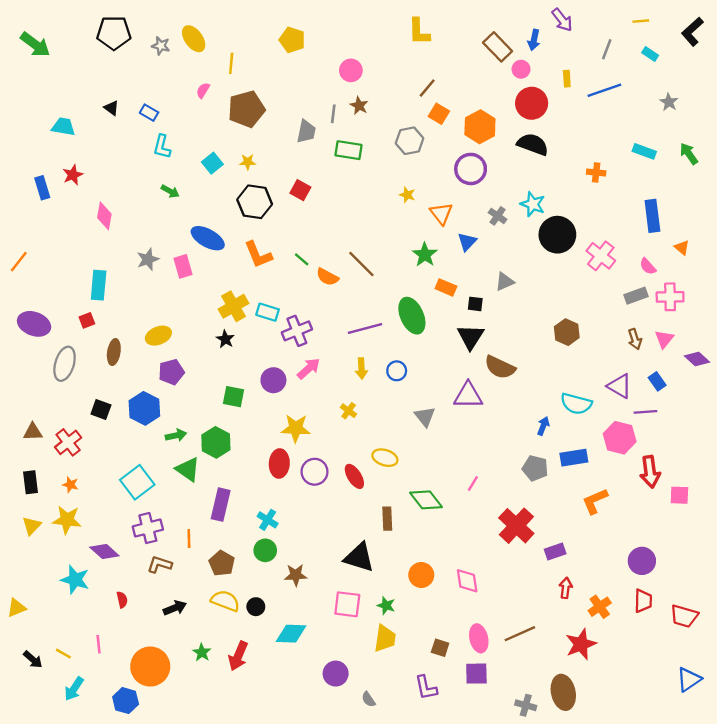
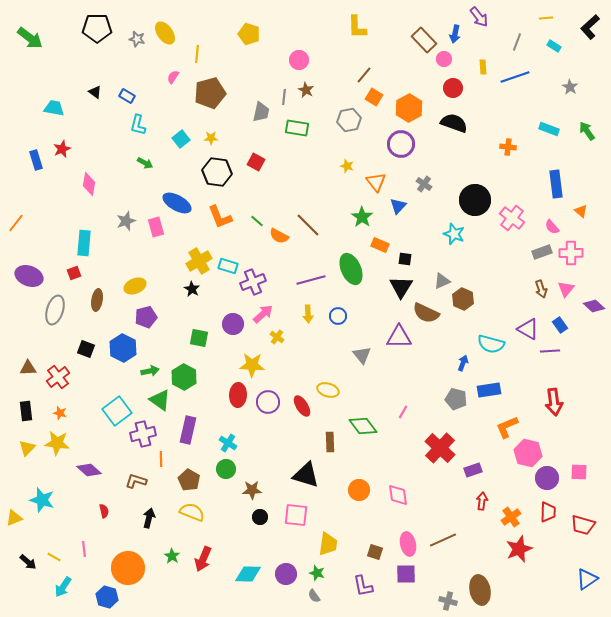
red circle: (532, 103) -> (453, 88), size x0.7
cyan star: (533, 204) -> (454, 234), moved
gray triangle: (505, 282) -> (442, 281), moved
brown hexagon: (567, 332) -> (463, 299), moved
yellow cross: (349, 411) -> (277, 337), moved
pink hexagon: (620, 438) -> (528, 453), moved
pink square: (679, 495) -> (579, 472), moved
purple cross: (148, 528) -> (143, 434), moved
cyan star: (75, 580) -> (42, 500), moved
green star: (386, 606) -> (317, 573), moved
black circle: (256, 607) -> (260, 517), moved
black arrow: (175, 608) -> (149, 518), turned -54
cyan diamond: (291, 634) -> (248, 574), moved
red star: (581, 644) -> (519, 549), moved

